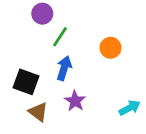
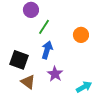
cyan arrow: (130, 108) -> (84, 87), moved

